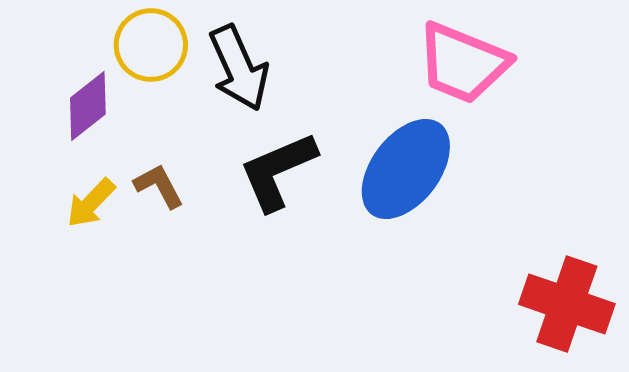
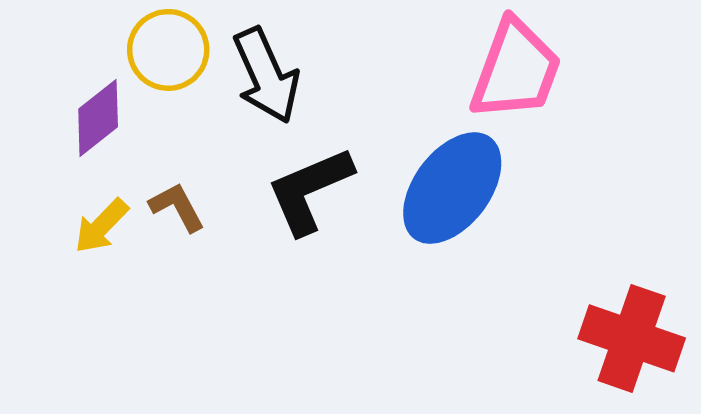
pink trapezoid: (463, 63) -> (516, 70), turned -92

